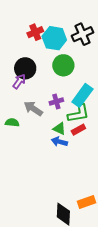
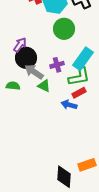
black circle: (25, 68) -> (26, 58), moved
green triangle: (59, 129) -> (44, 86), moved
blue arrow: (59, 142) -> (69, 105), moved

